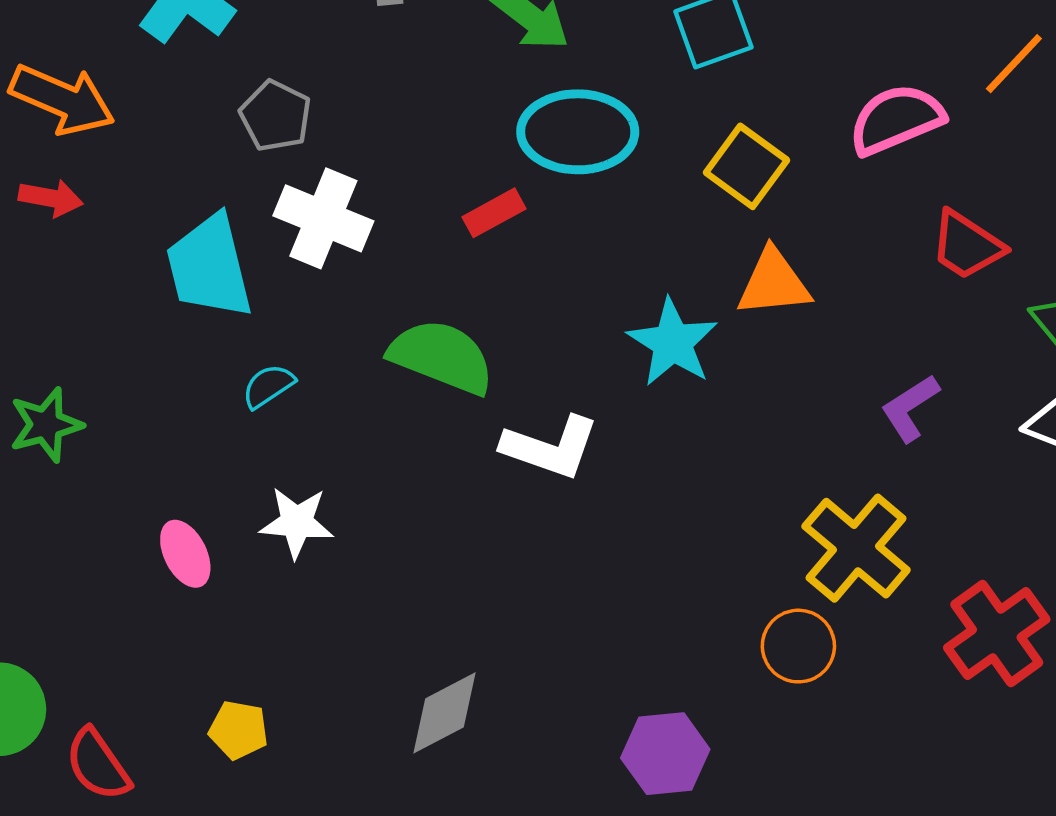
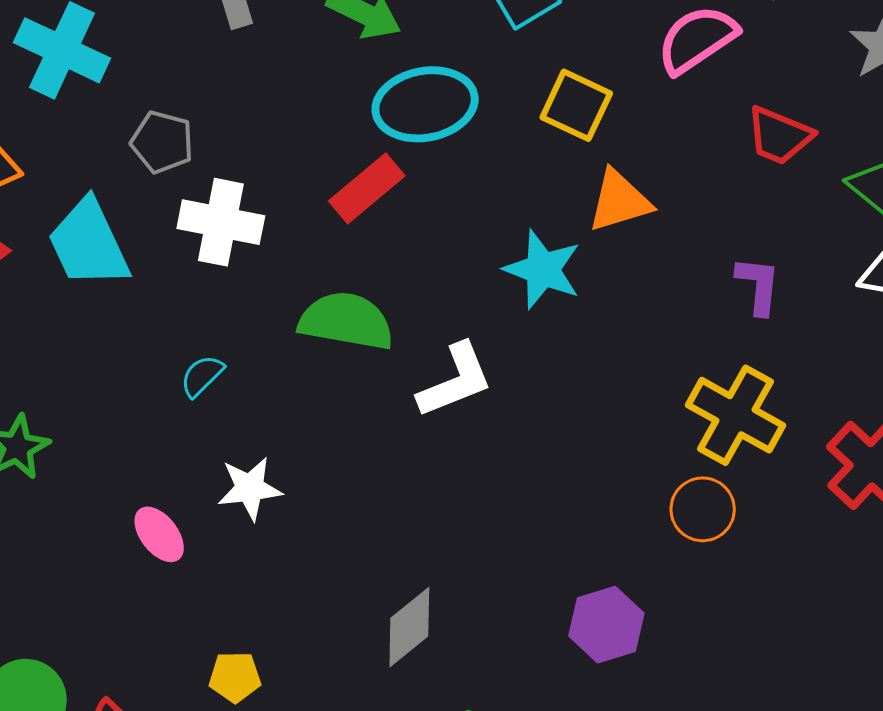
red rectangle: (494, 213) -> (367, 188), size x1.4
cyan trapezoid: (209, 267) -> (88, 244), moved
purple L-shape: (910, 408) -> (758, 285), turned 140
white L-shape: (550, 447) -> (455, 380), turned -30

